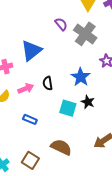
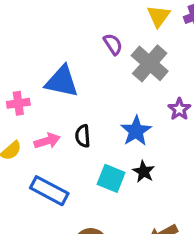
blue triangle: (31, 50) -> (62, 81), turned 45
blue rectangle: (30, 119) -> (49, 191), size x1.6

